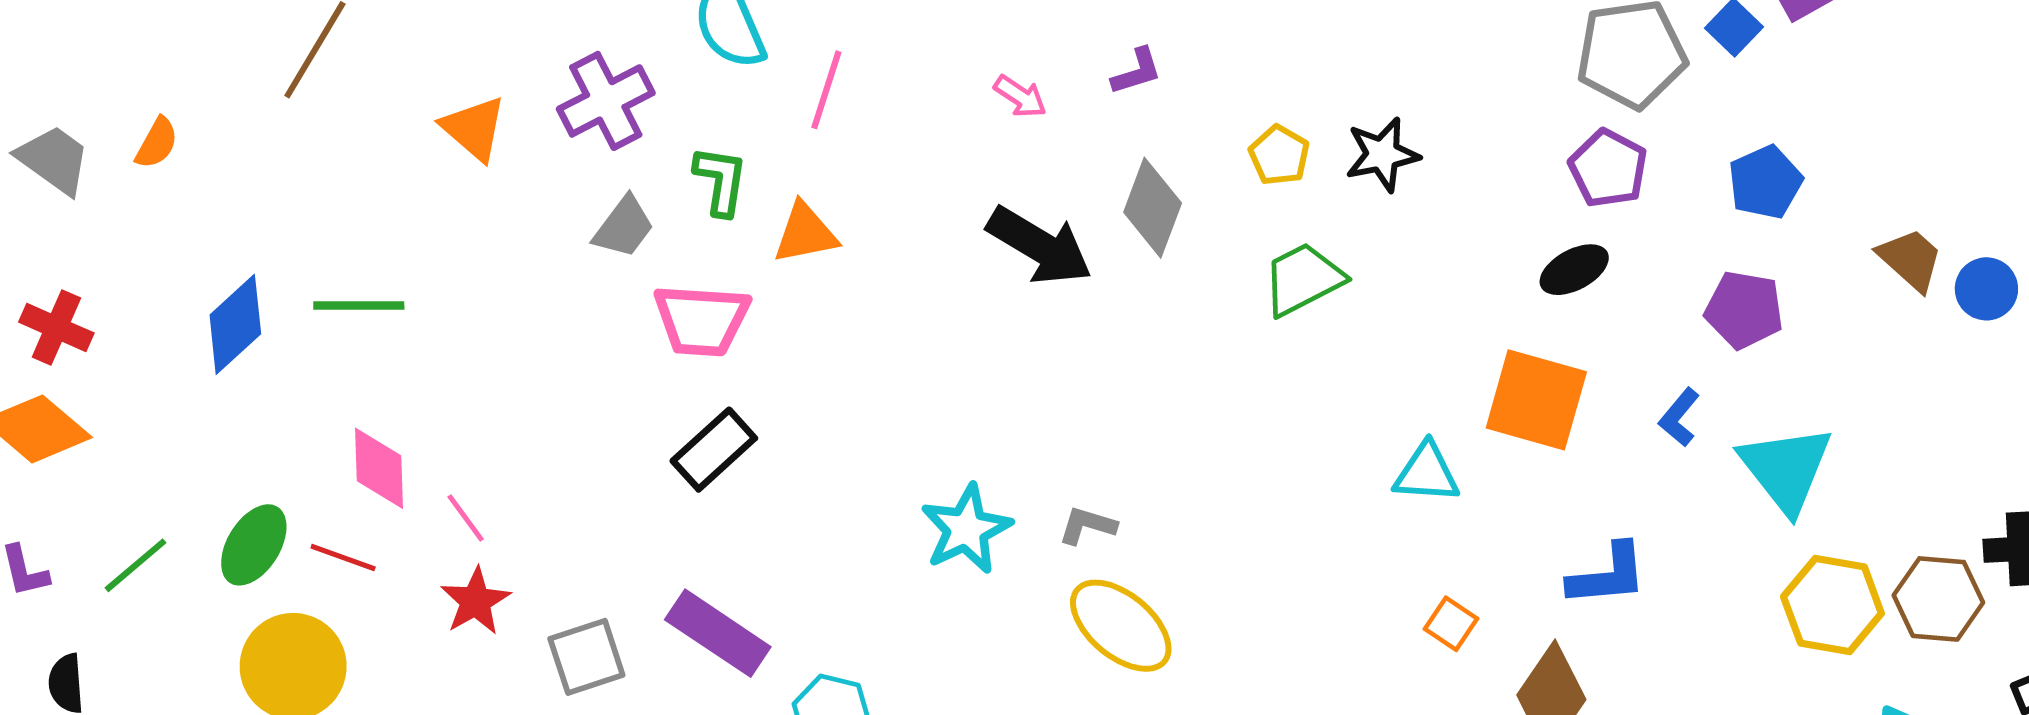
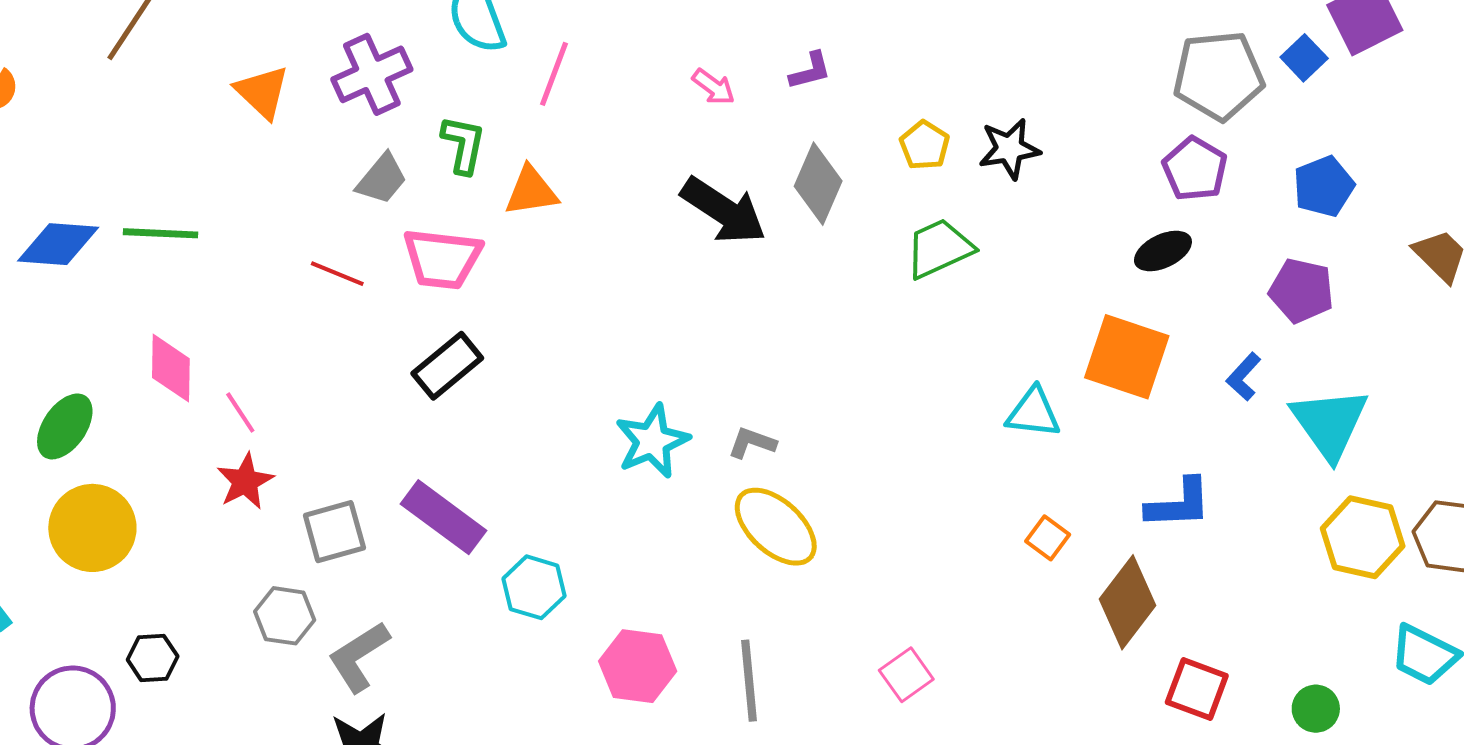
blue diamond: (235, 324) -> (58, 244), turned 44
red line: (343, 558) -> (337, 274), moved

